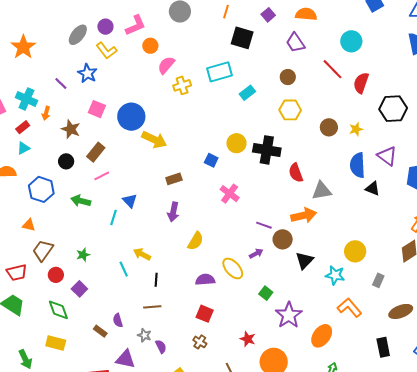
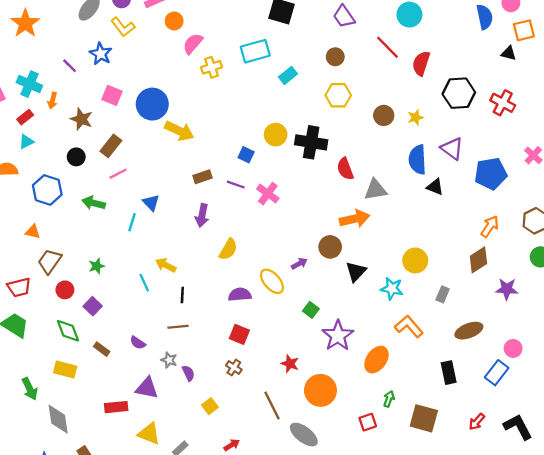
purple line: (264, 225) -> (236, 185), moved
purple semicircle: (118, 320) -> (138, 343), turned -40
brown rectangle: (100, 331) -> (102, 349), moved

